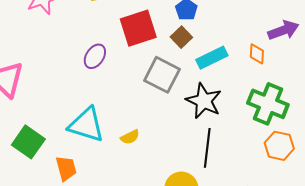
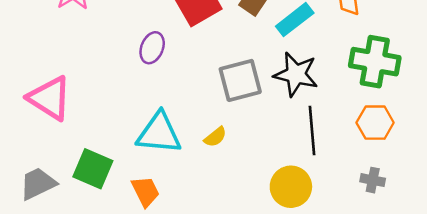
gray square: (162, 75) -> (240, 80), moved, turned -30
orange hexagon: (279, 146) -> (375, 123), moved

